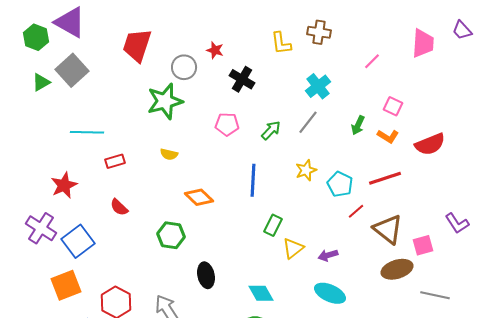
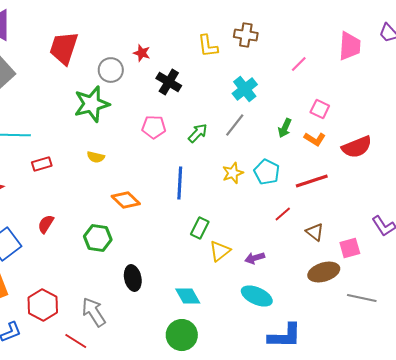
cyan pentagon: (340, 184) -> (267, 172), moved
red semicircle: (119, 207) -> (46, 224), moved, turned 78
brown triangle: (388, 229) -> (315, 232), size x0.6

